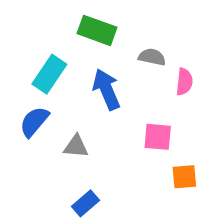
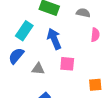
gray semicircle: (152, 57) -> (83, 13), moved
pink square: (158, 137) -> (67, 64), moved

